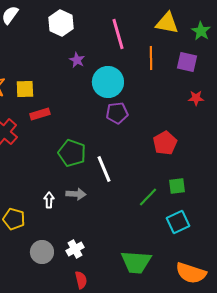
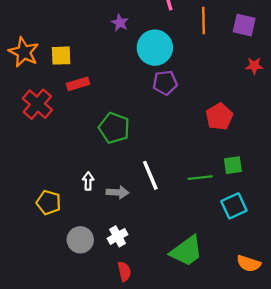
white line: (104, 169) -> (150, 175), moved
gray arrow: (76, 194) -> (118, 192), moved
green line: (148, 197) -> (200, 178), turned 40
green trapezoid: (136, 262) -> (186, 251), turned -40
orange semicircle: (191, 273) -> (249, 264), size x0.7

